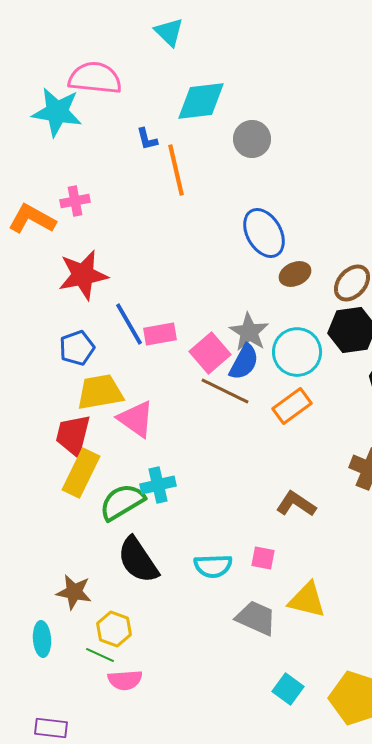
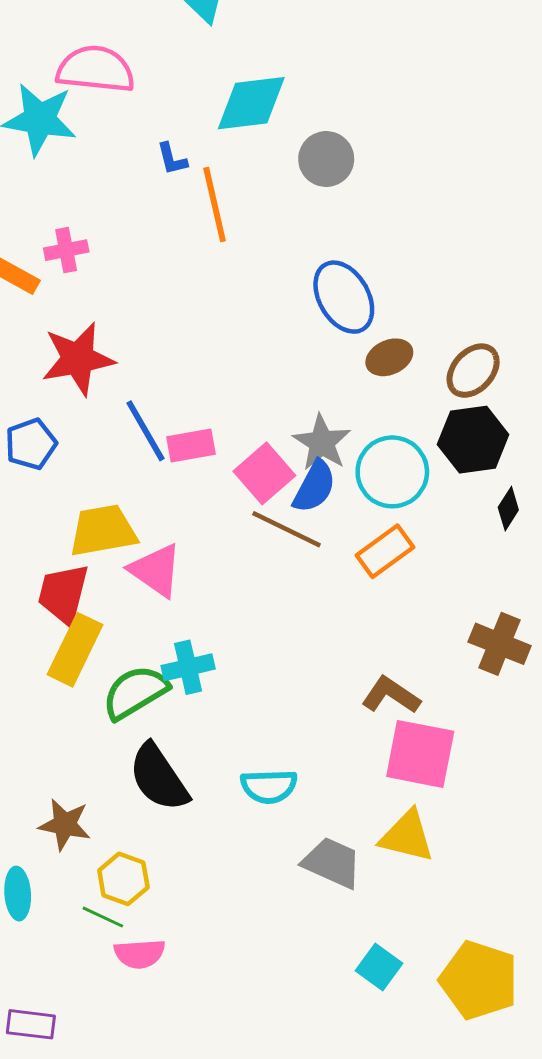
blue pentagon: (77, 348) -> (31, 444), moved
pink square: (263, 558) -> (420, 754), moved, size x2.0

